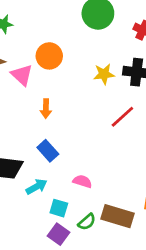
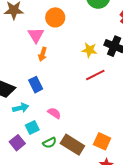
yellow star: (104, 74) -> (89, 50), moved
pink triangle: (22, 75) -> (36, 35), moved
cyan square: (59, 208) -> (32, 127), turned 32
purple square: (58, 234) -> (17, 143), moved

